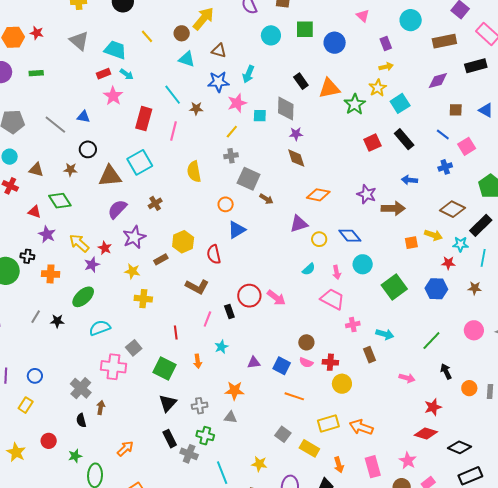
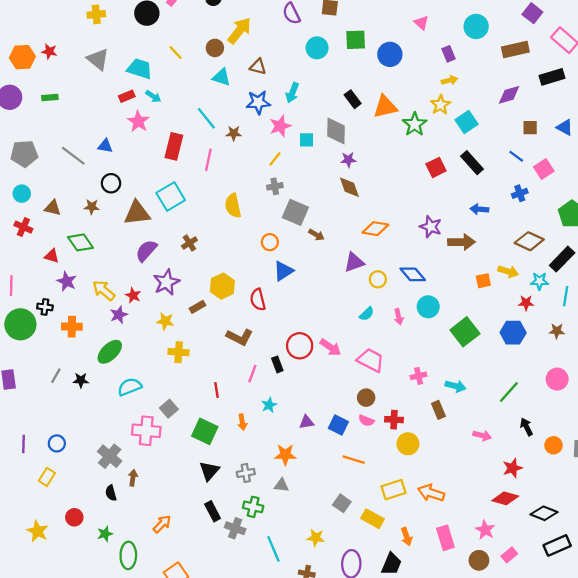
pink trapezoid: (332, 299) -> (371, 360), moved

